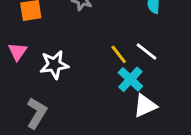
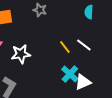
cyan cross: (130, 79) -> (70, 74), moved

